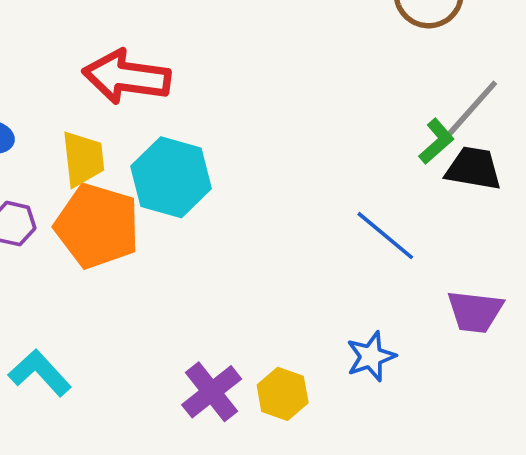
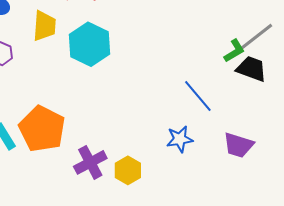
orange pentagon: (97, 226) -> (42, 129), moved
blue star: (371, 356) -> (180, 139), moved

